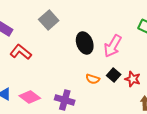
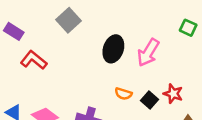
black ellipse: (85, 43) -> (113, 49), turned 40
black square: (114, 75) -> (149, 100), moved

